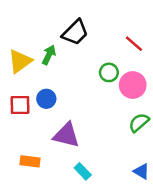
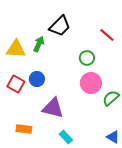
yellow triangle: (20, 61) -> (16, 49), turned 40
pink circle: (133, 85) -> (91, 83), moved
red square: (20, 105) -> (16, 84), turned 30

